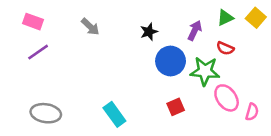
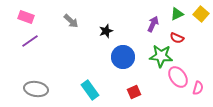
black star: (149, 32) -> (106, 31), moved
blue circle: (171, 61) -> (123, 57), moved
red square: (176, 107) -> (134, 92), moved

